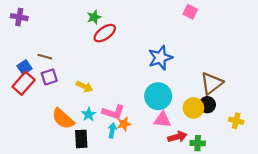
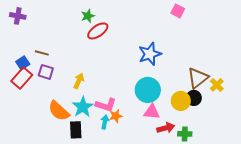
purple square: (49, 77) -> (46, 72), turned 35
yellow arrow: (84, 87) -> (79, 81), turned -91
cyan star: (89, 114) -> (83, 107), size x1.5
yellow cross: (236, 121) -> (217, 85), moved, turned 32

